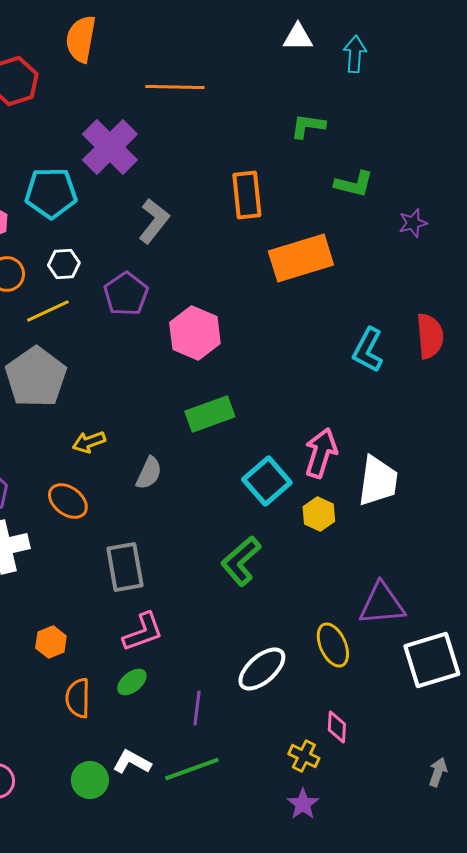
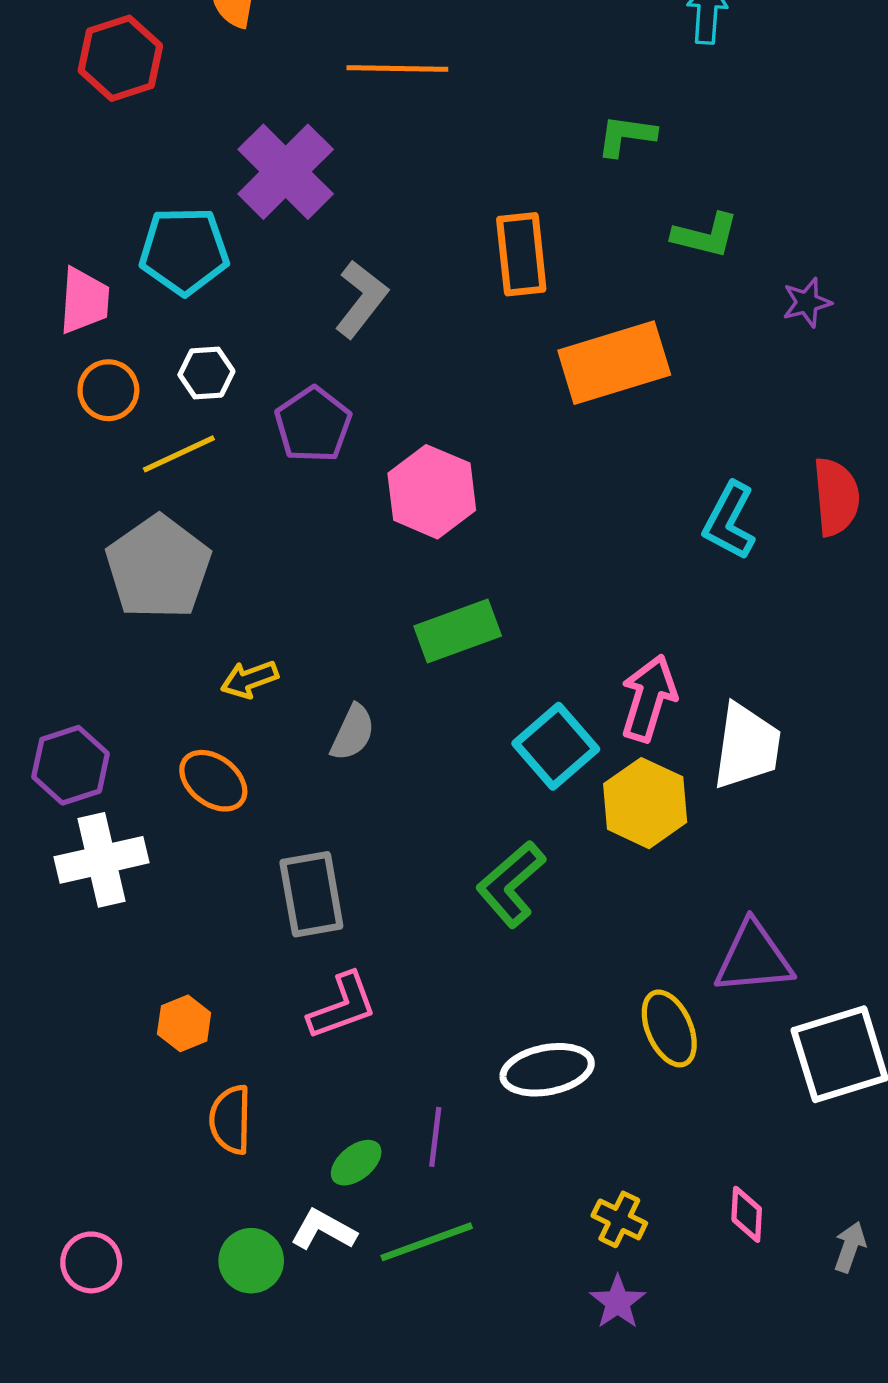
yellow hexagon: (319, 514) -> (645, 803), size x1.5
white ellipse: (262, 669) -> (547, 1070), turned 30
green ellipse: (132, 682) -> (356, 1163), moved
pink diamond: (337, 727) -> (747, 1214), moved

